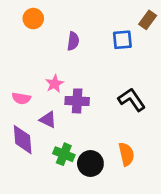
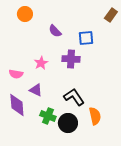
blue square: (122, 40) -> (86, 38), moved
purple semicircle: (73, 41) -> (55, 31), turned 128
black L-shape: (132, 100) -> (74, 97), moved
purple cross: (77, 101) -> (71, 59), moved

